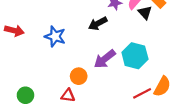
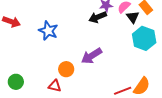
black arrow: (98, 24) -> (98, 17), moved
cyan hexagon: (135, 56) -> (144, 38), moved

